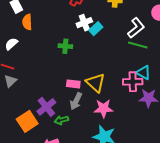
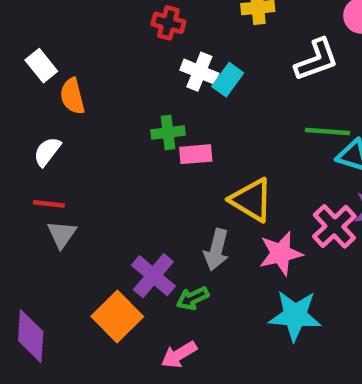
white cross: (84, 23) -> (199, 72), turned -35
white L-shape: (136, 28) -> (317, 60), turned 30
green line: (138, 45) -> (327, 131), moved
pink cross: (133, 82) -> (334, 226), moved, turned -30
pink rectangle: (73, 84) -> (196, 154), moved

